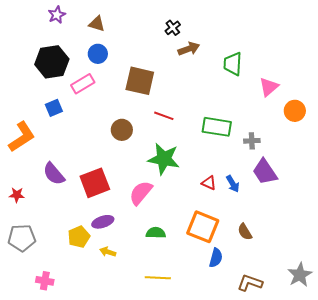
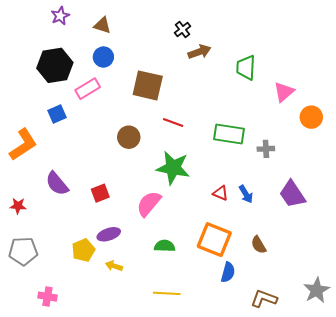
purple trapezoid: (265, 172) -> (292, 194), moved
red square: (95, 183) -> (100, 193), size x0.6

